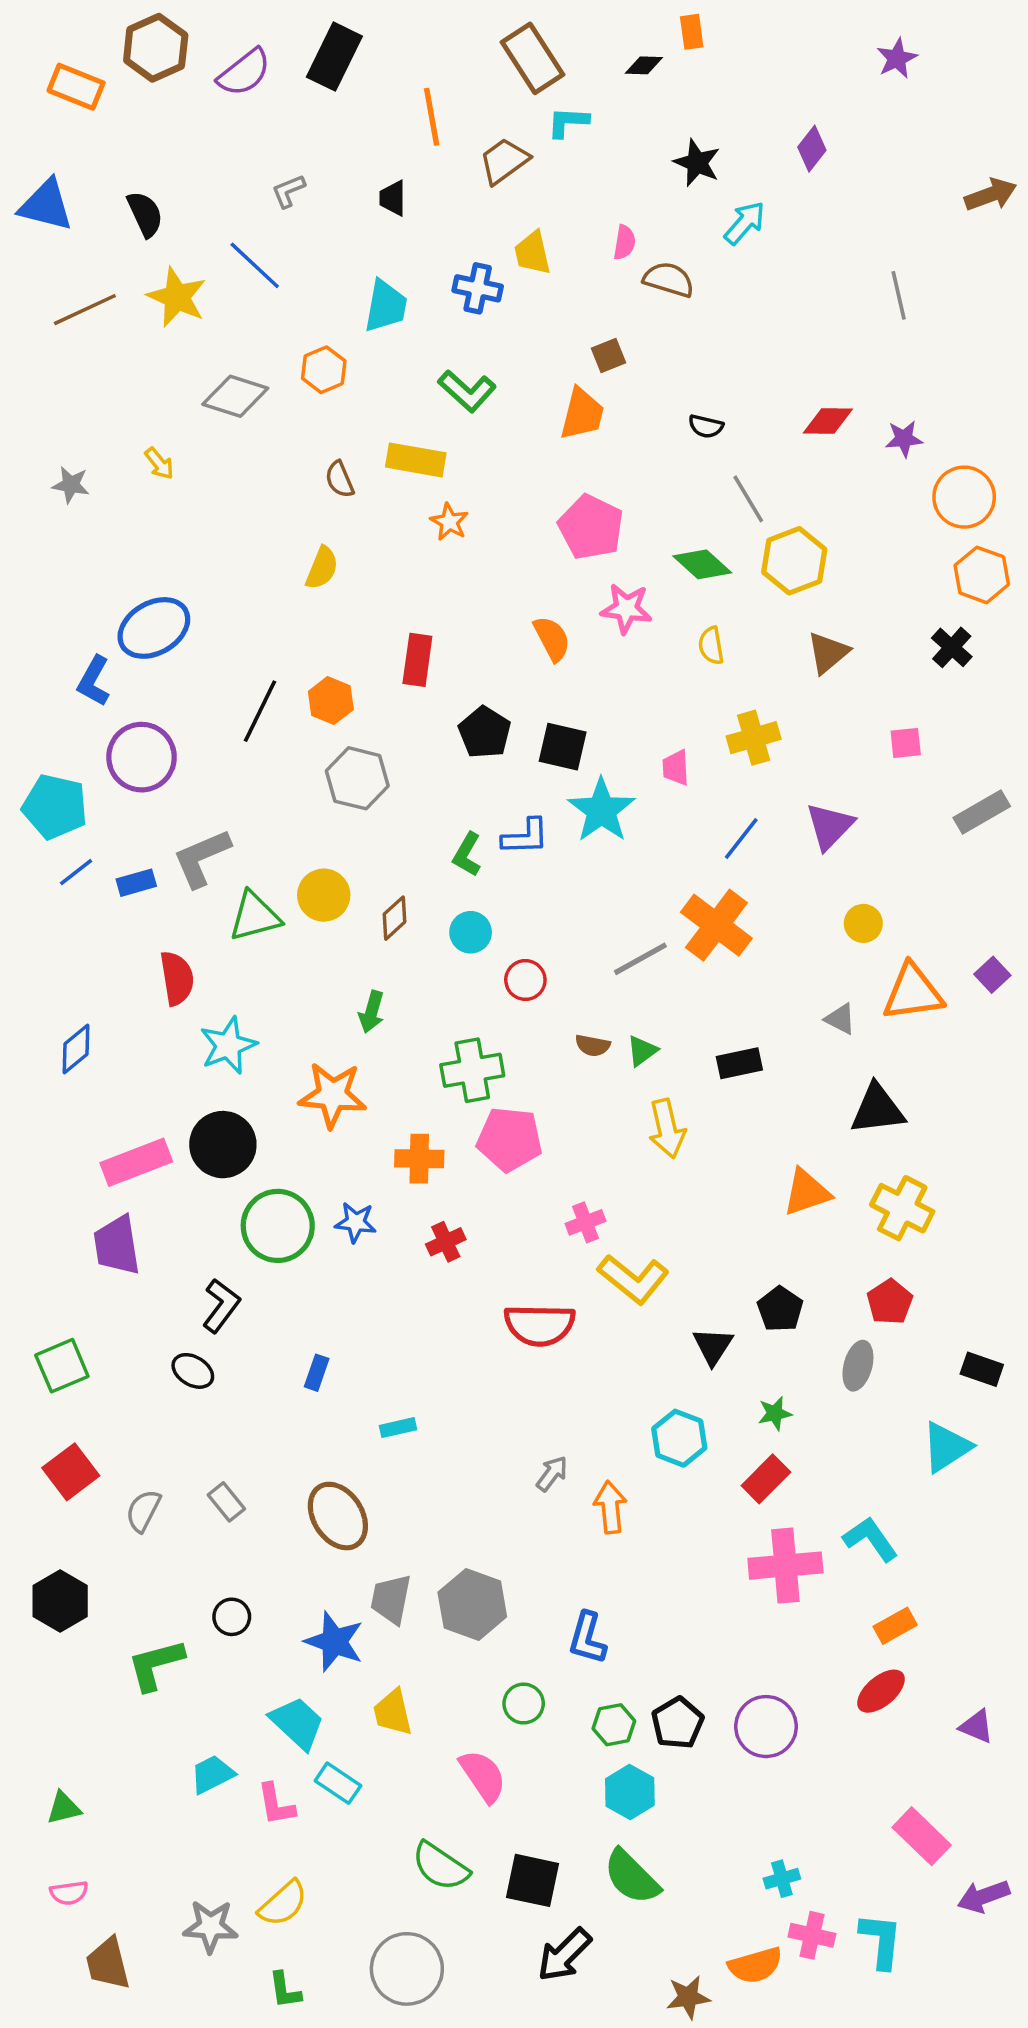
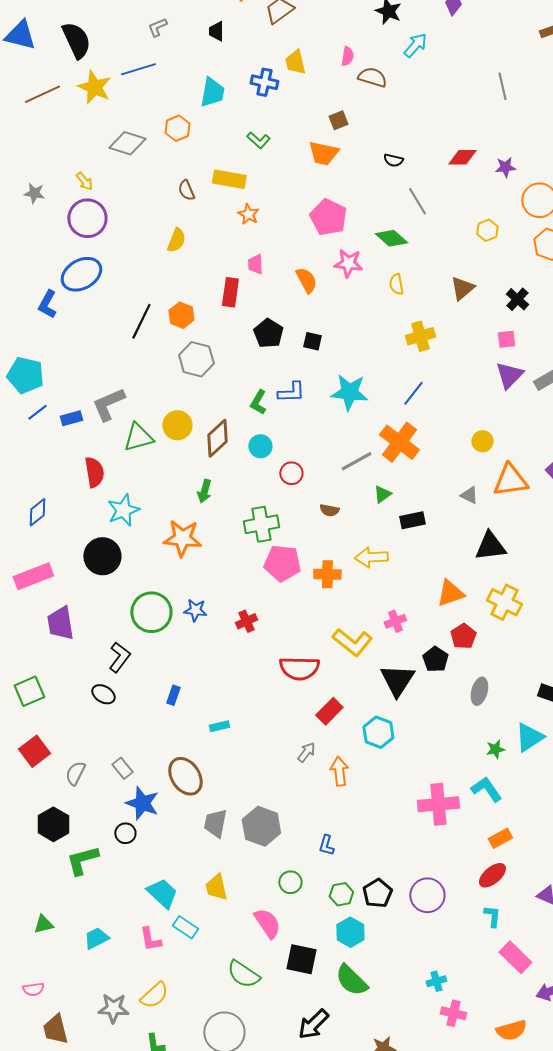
black semicircle: (145, 214) -> (76, 40), size x1.4
blue line: (255, 265) -> (138, 69), turned -60
green L-shape: (467, 391) -> (258, 140), size x0.7
orange trapezoid: (582, 414) -> (323, 153), turned 88
yellow hexagon: (794, 561) -> (487, 230), moved, size x0.6
black cross: (952, 647) -> (517, 299), moved
black square: (563, 747) -> (312, 341), size x0.7
purple circle: (142, 757) -> (87, 218), moved
pink trapezoid: (676, 768) -> (255, 264), moved
cyan star: (601, 810) -> (349, 392), moved, turned -30
purple triangle: (830, 826) -> (509, 375), moved
brown diamond: (394, 918) -> (217, 438), size x1.5
green triangle: (642, 1051) -> (382, 494), moved
yellow arrow: (667, 1129) -> (371, 557), turned 100
black circle: (223, 1145) -> (102, 556), moved
orange cross: (419, 1159) -> (327, 574), moved
pink rectangle: (136, 1162) -> (33, 576), moved
pink cross: (586, 1222) -> (395, 621), moved
red pentagon: (890, 1302) -> (463, 636), moved
black triangle: (713, 1346) -> (397, 680), size x1.5
green star: (775, 1413) -> (495, 749), moved
red rectangle: (766, 1479) -> (329, 711), moved
black hexagon: (60, 1601) -> (53, 824), moved
blue L-shape: (587, 1638) -> (326, 845), size x0.7
blue star: (334, 1642) -> (142, 803), moved
cyan trapezoid: (212, 1774) -> (96, 938), moved
green triangle: (64, 1808) -> (43, 924), moved
black square: (532, 1880) -> (301, 959), moved
cyan L-shape: (881, 1941) -> (492, 916), moved, size x0.7
orange semicircle: (755, 1965) -> (511, 1030), moved

